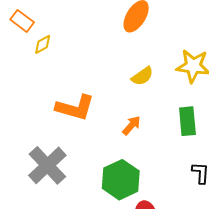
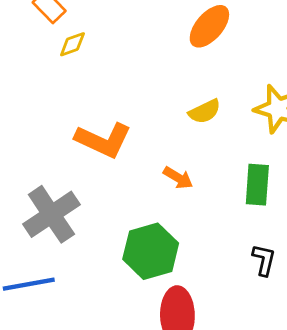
orange arrow: (132, 125) -> (178, 178), turned 70

